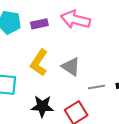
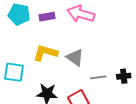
yellow L-shape: (39, 63) -> (45, 53), turned 70

